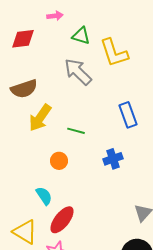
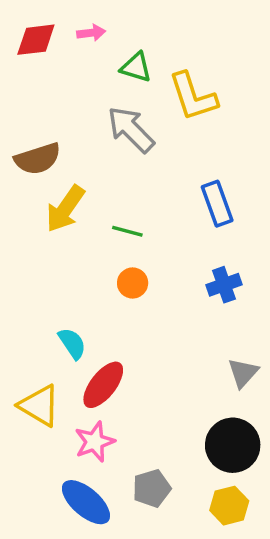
red diamond: (23, 39) -> (36, 40), moved
blue cross: (113, 159) -> (224, 285), moved
orange circle: (59, 161) -> (133, 283), moved

